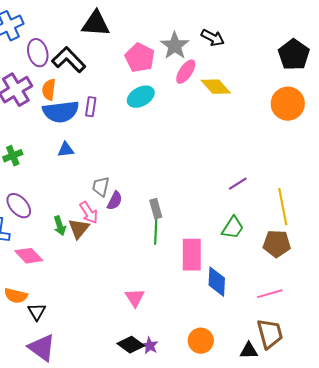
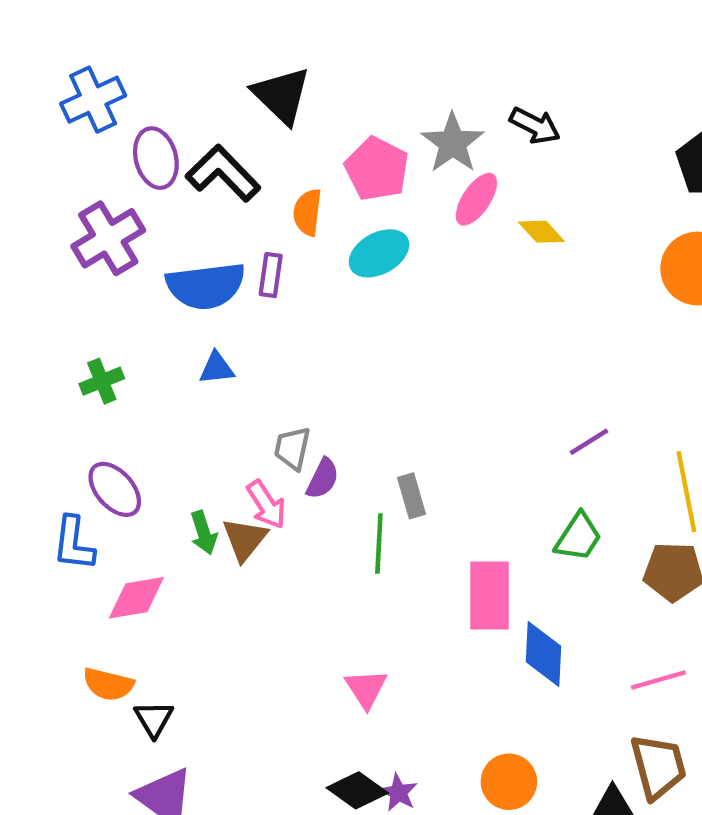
black triangle: (96, 24) -> (282, 95), turned 40
yellow diamond: (216, 87) -> (541, 232), size x0.7
orange semicircle: (49, 90) -> (307, 212), moved
green line: (156, 231) -> (379, 544), moved
pink diamond: (29, 256) -> (136, 598), turned -56

